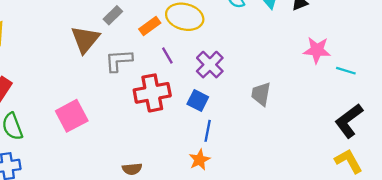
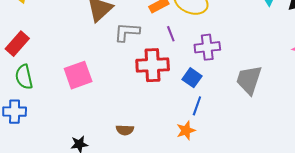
purple cross: (210, 65) -> (207, 47), turned 30
gray trapezoid: (261, 94) -> (249, 80), size x1.4

